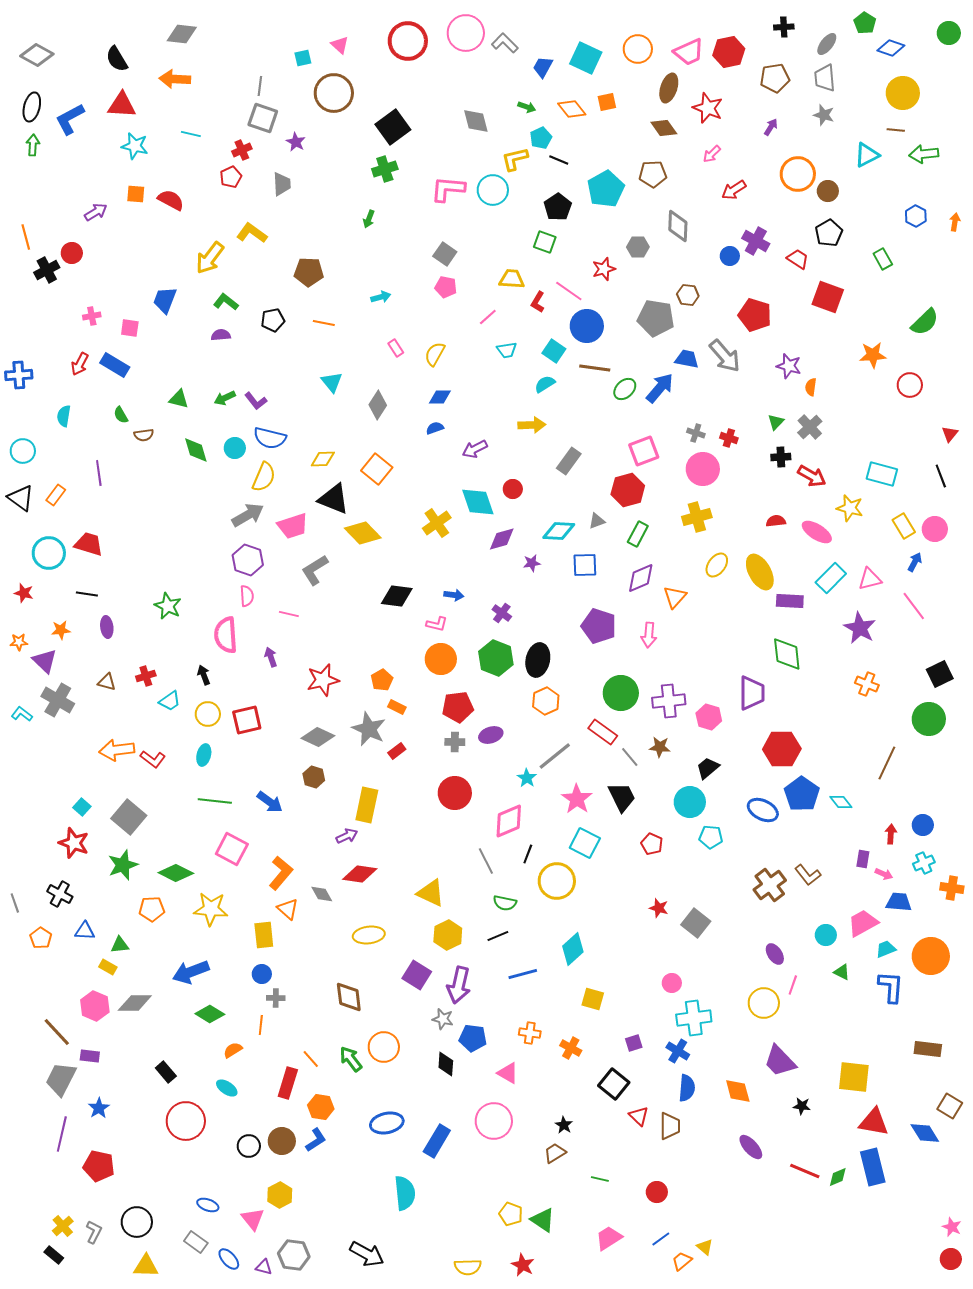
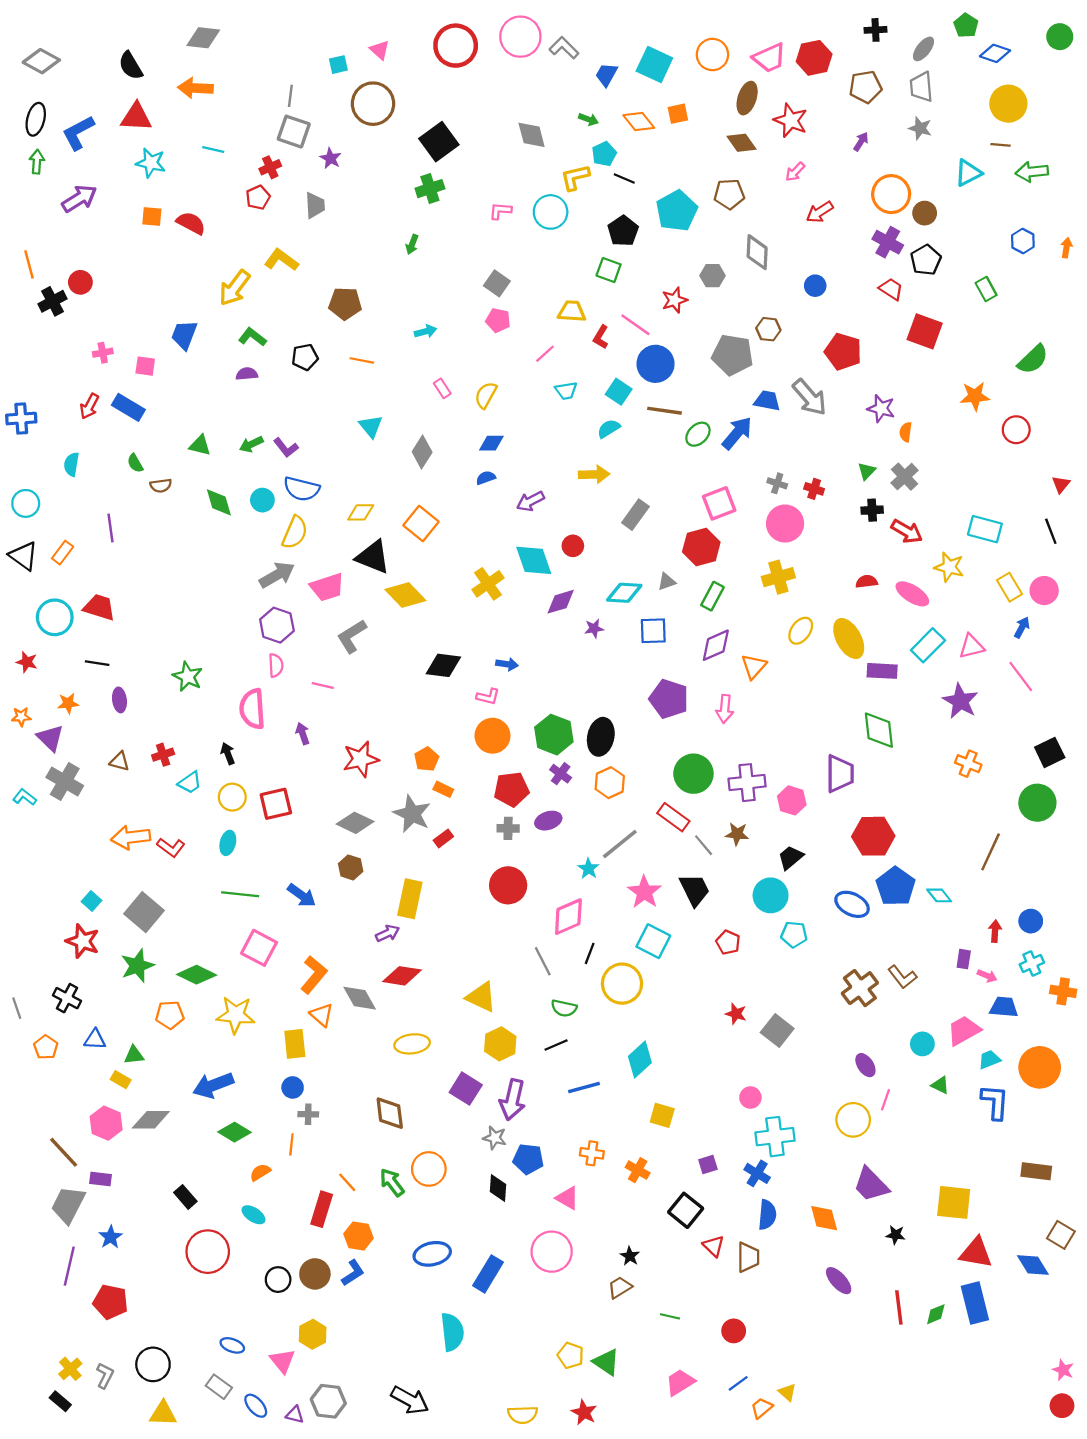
pink L-shape: (448, 189) -> (500, 211), size x0.6
purple arrow: (96, 212) -> (79, 199), moved, size x1.4
purple cross: (756, 241) -> (888, 242), moved
purple cross: (502, 613) -> (561, 774), moved
gray diamond: (322, 894) -> (360, 998), size x1.4
red line: (805, 1171) -> (899, 1307), turned 60

